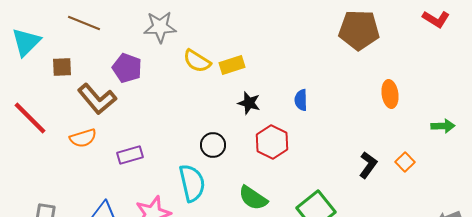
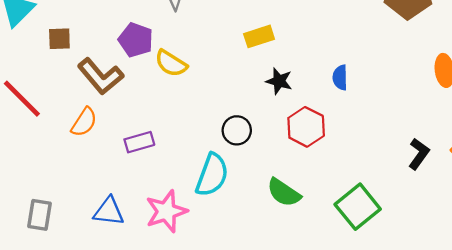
yellow semicircle: (197, 61) -> (171, 63), moved
orange semicircle: (83, 138) -> (84, 122), turned -40
cyan semicircle: (192, 183) -> (212, 175), turned 33

